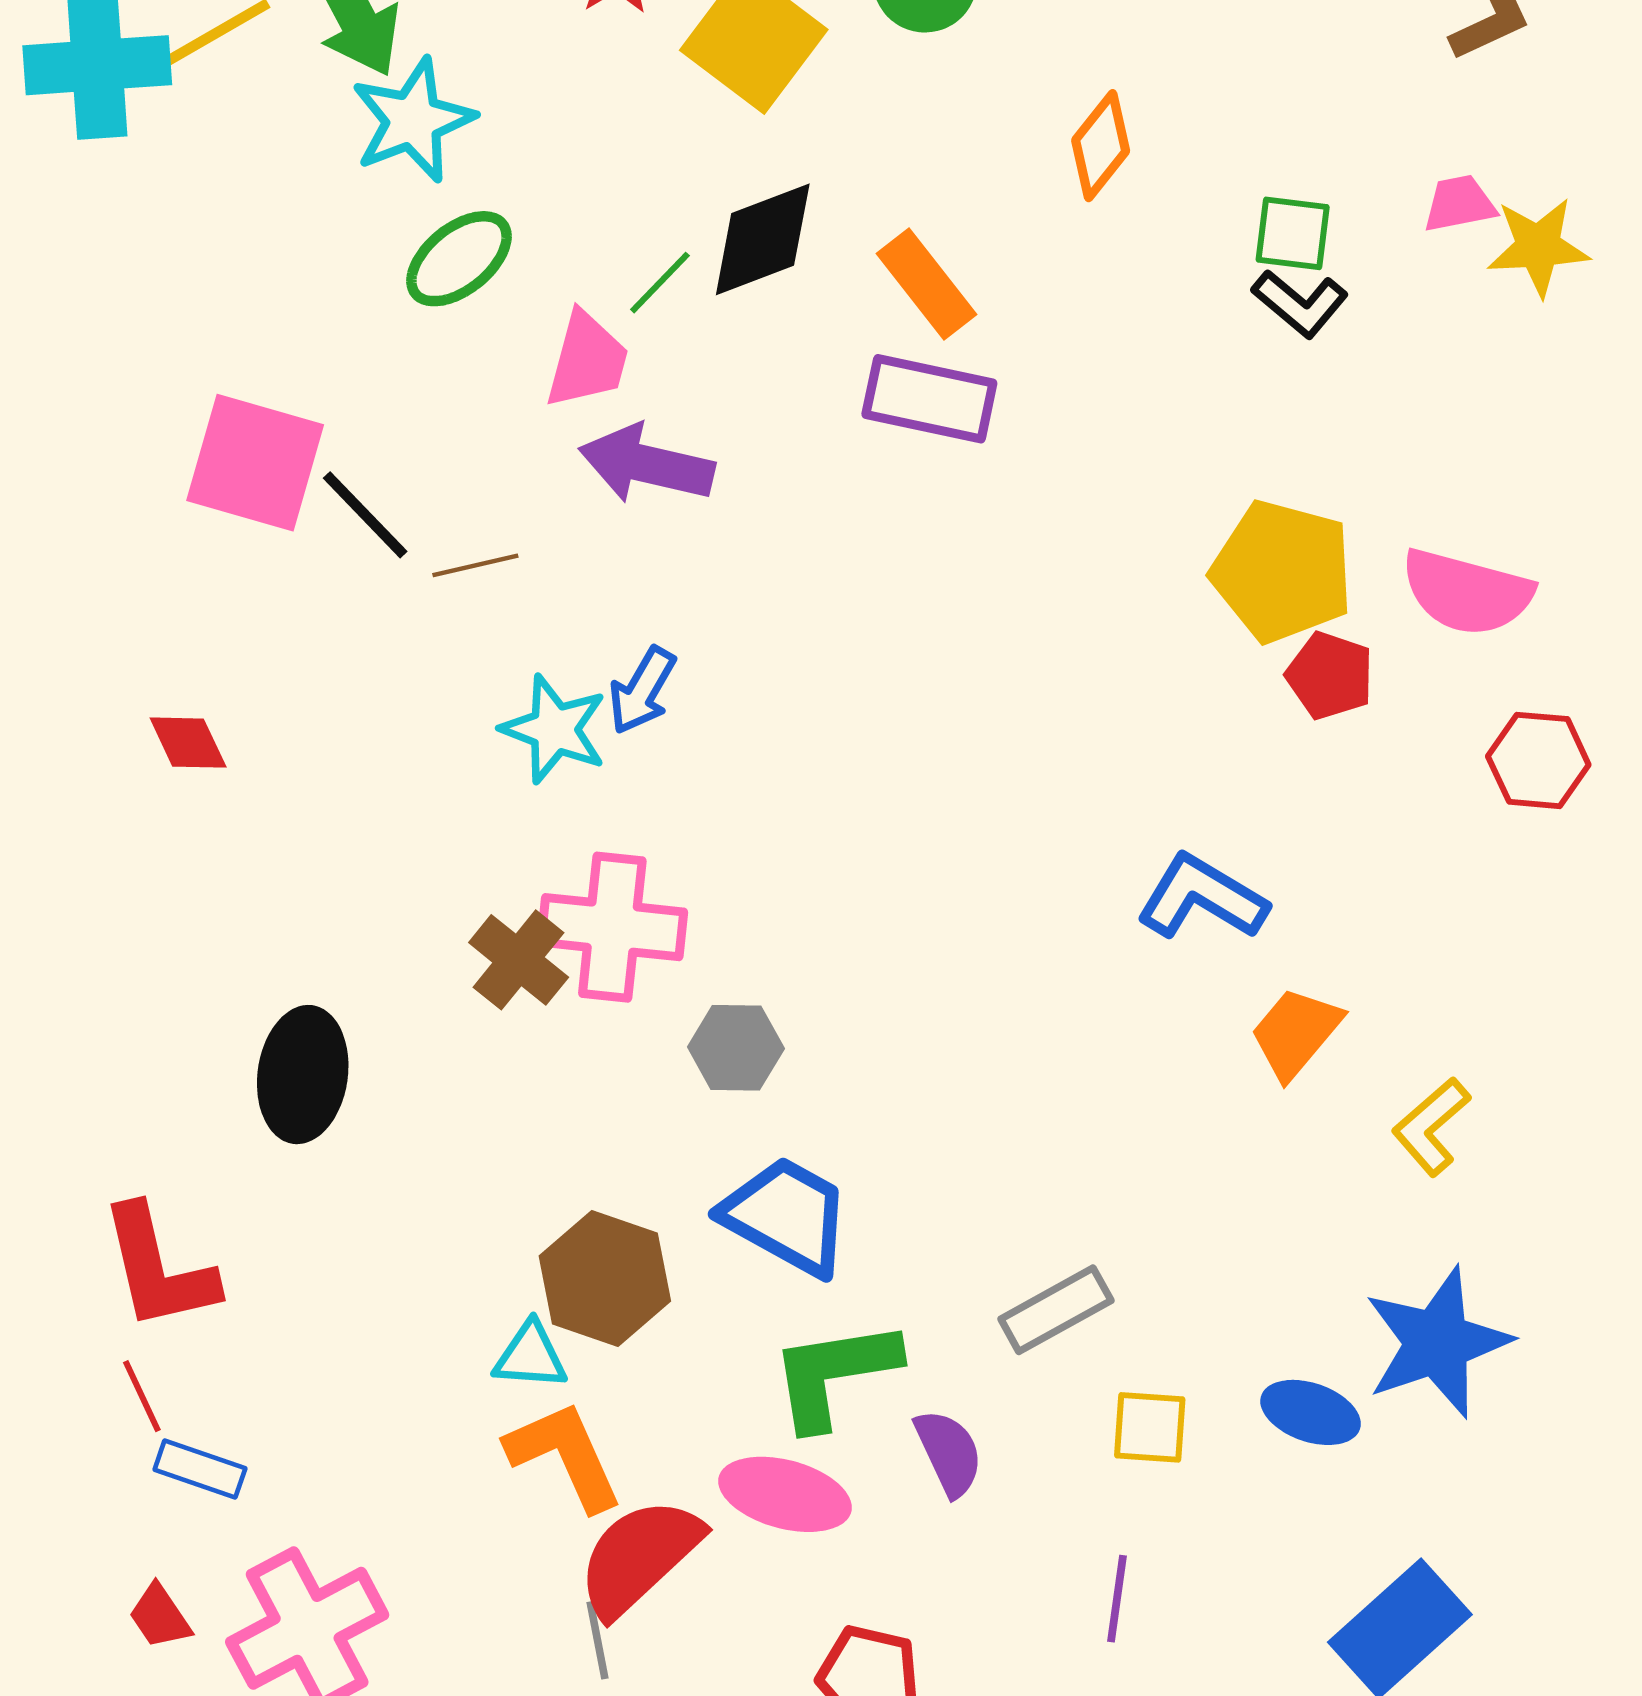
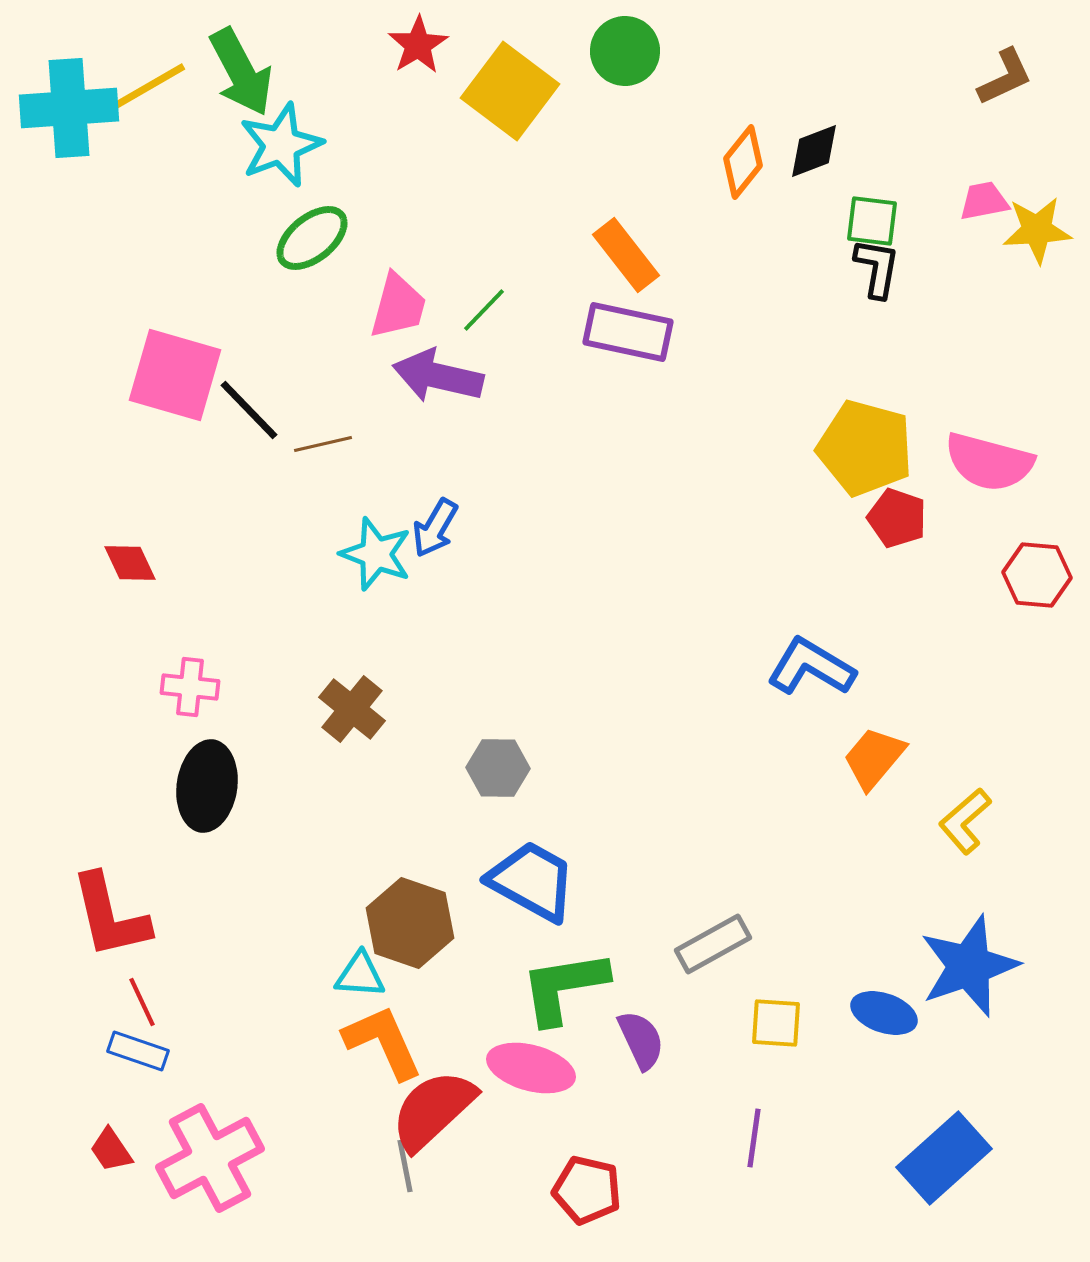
black diamond: (763, 239) -> (814, 151), moved, size x0.7
green line: (660, 283) -> (484, 310), moved
black L-shape: (1300, 303) -> (877, 268), turned -120
pink cross: (612, 927) -> (190, 687), moved, size x0.6
red line: (142, 1396) -> (142, 1002), moved

